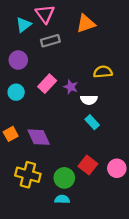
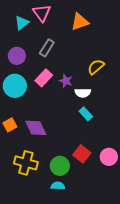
gray rectangle: (50, 41) -> (47, 48), moved, turned -42
yellow semicircle: (103, 72) -> (96, 67), turned -36
cyan circle: (16, 92) -> (15, 86), size x1.5

